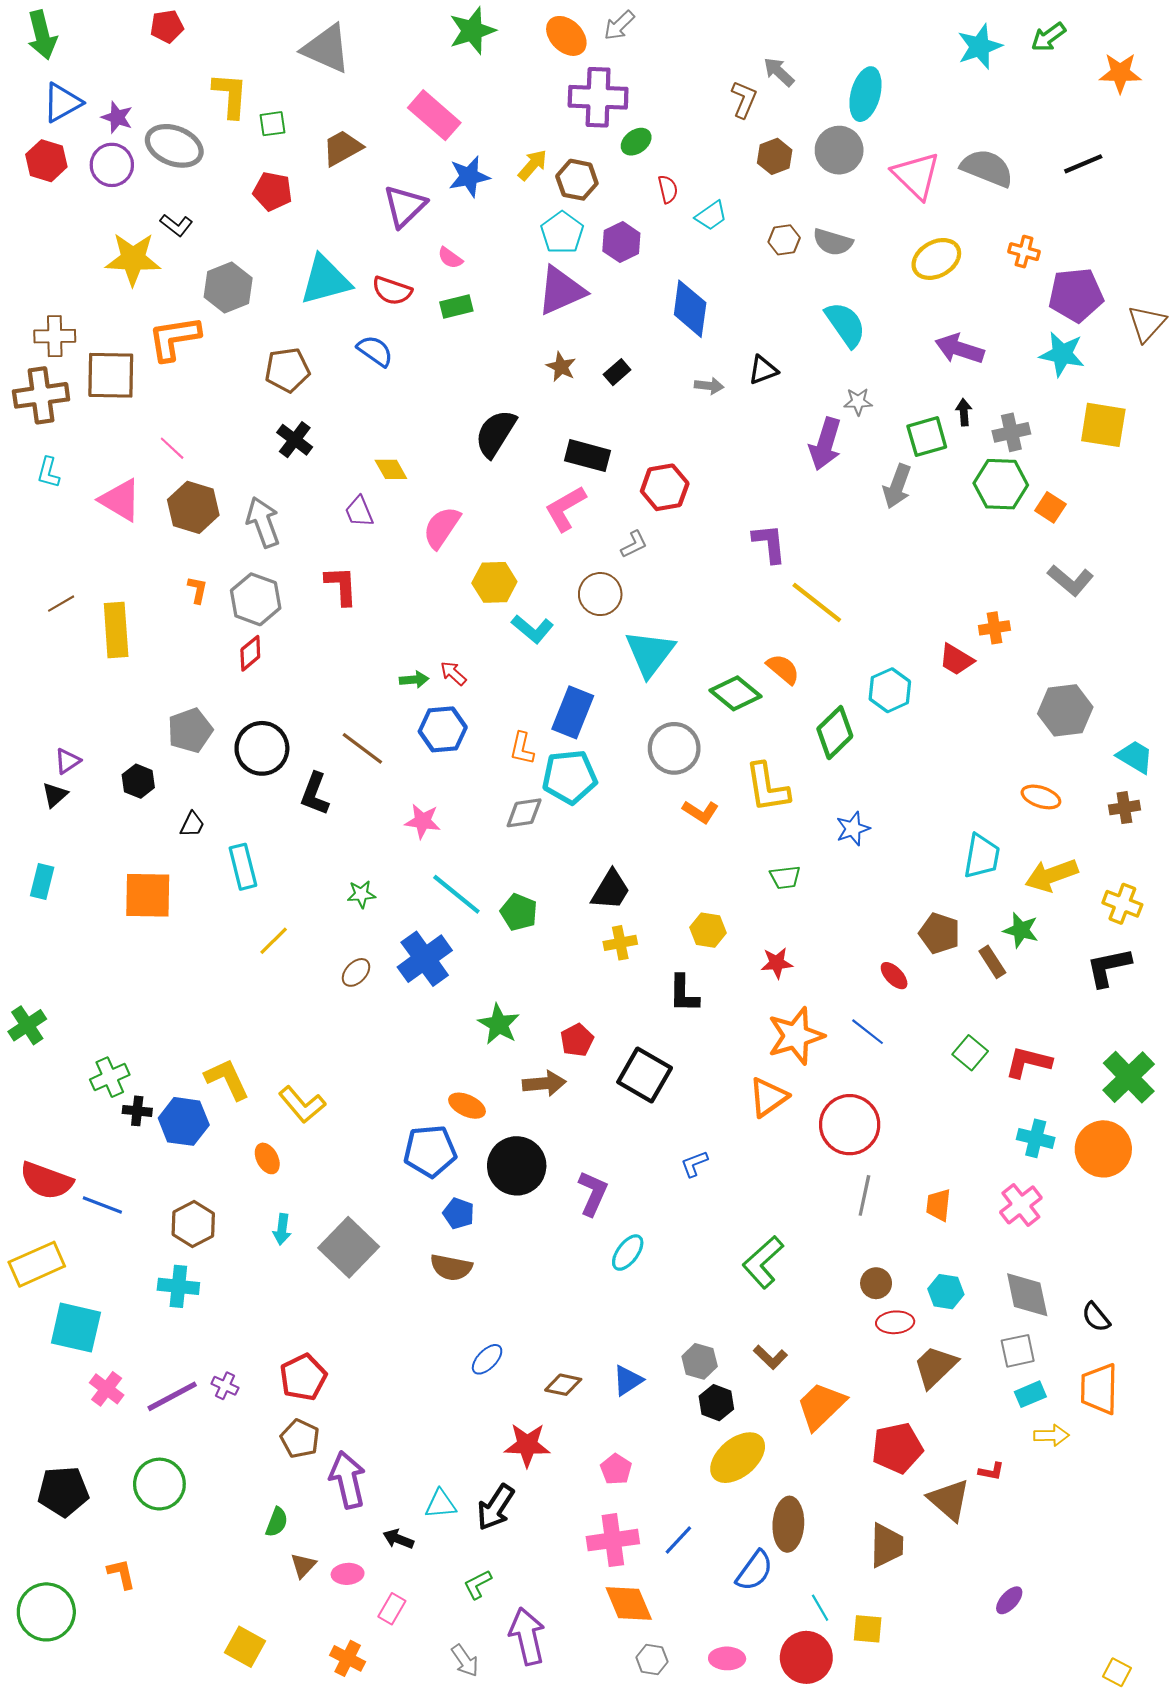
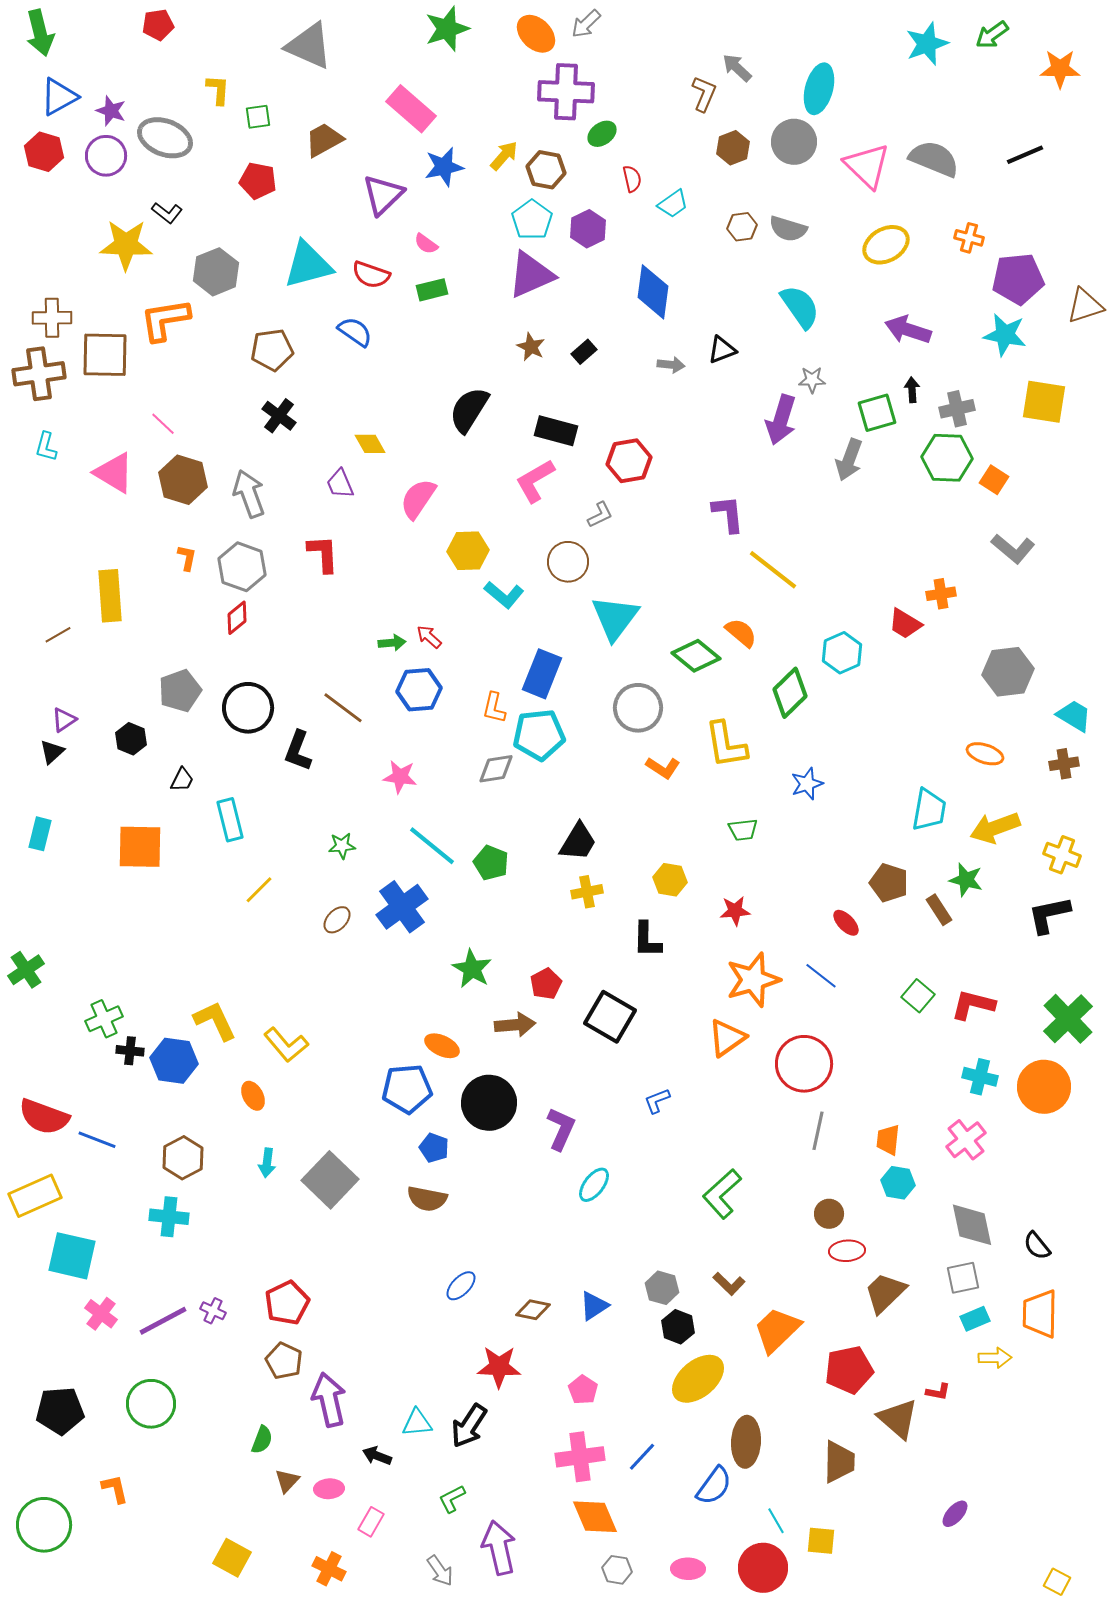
yellow L-shape: (230, 95) -> (218, 90), size x0.7
brown triangle: (1147, 323) -> (1085, 306), turned 30
brown line: (61, 604) -> (58, 635), moved
cyan hexagon: (946, 1292) -> (898, 1183), moved

